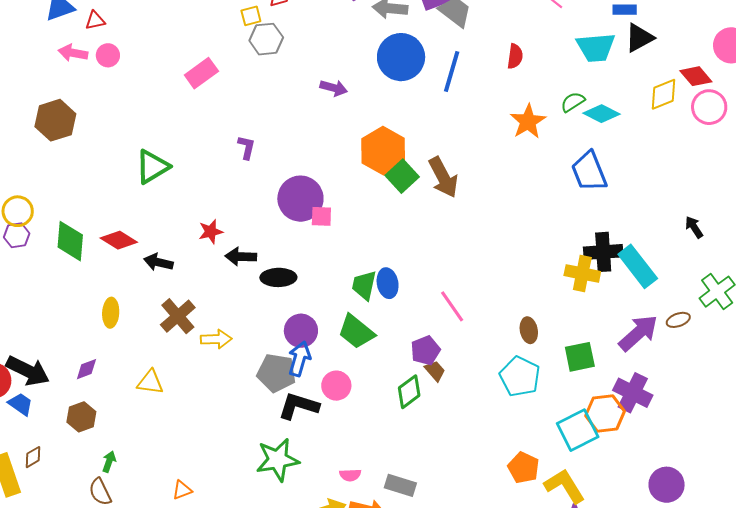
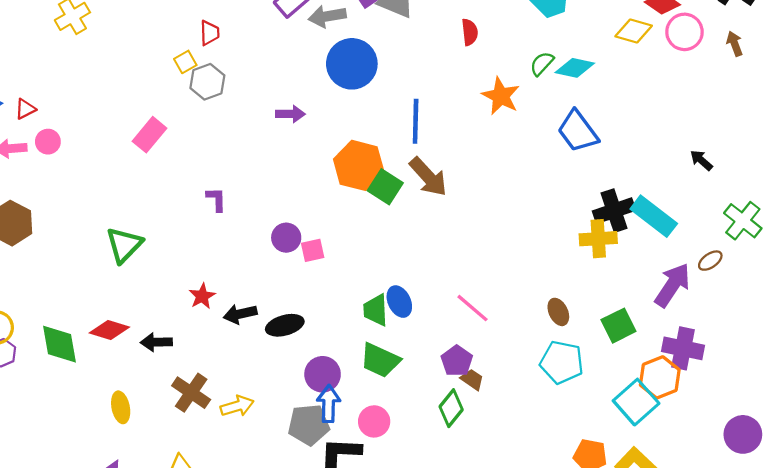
blue line: (452, 72) -> (416, 121), moved
yellow diamond: (663, 94) -> (634, 31), turned 52
purple circle: (300, 199) -> (286, 238), size x0.6

